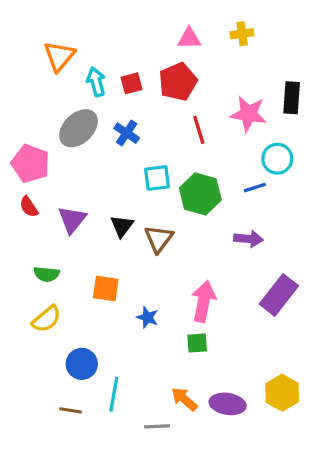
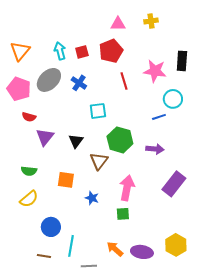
orange triangle: (59, 56) -> (20, 51), moved
pink pentagon: (30, 163) -> (19, 89), moved
green hexagon: (200, 194) -> (120, 140), moved
red semicircle: (29, 207) -> (29, 117), moved, turned -40
brown triangle: (159, 239) -> (99, 161), moved
gray line: (157, 426) -> (89, 266), moved

